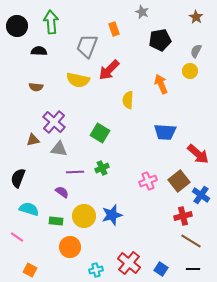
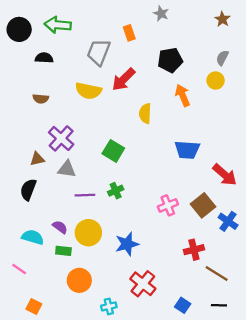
green arrow: (51, 22) -> (58, 25), turned -80
black pentagon: (160, 40) -> (170, 60), moved
black semicircle: (18, 178) -> (28, 190), moved
purple semicircle: (62, 192) -> (60, 227), moved
yellow circle: (84, 216) -> (88, 233), moved
red cross: (183, 216) -> (194, 250), moved
red cross: (129, 263) -> (143, 284), moved

